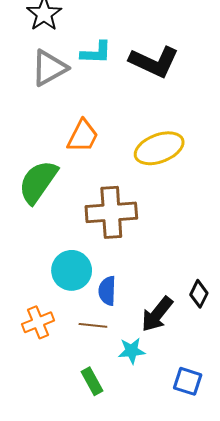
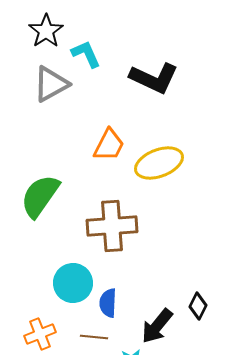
cyan L-shape: (96, 53) -> (86, 54), moved, turned -116
orange trapezoid: (83, 136) -> (109, 145), moved

